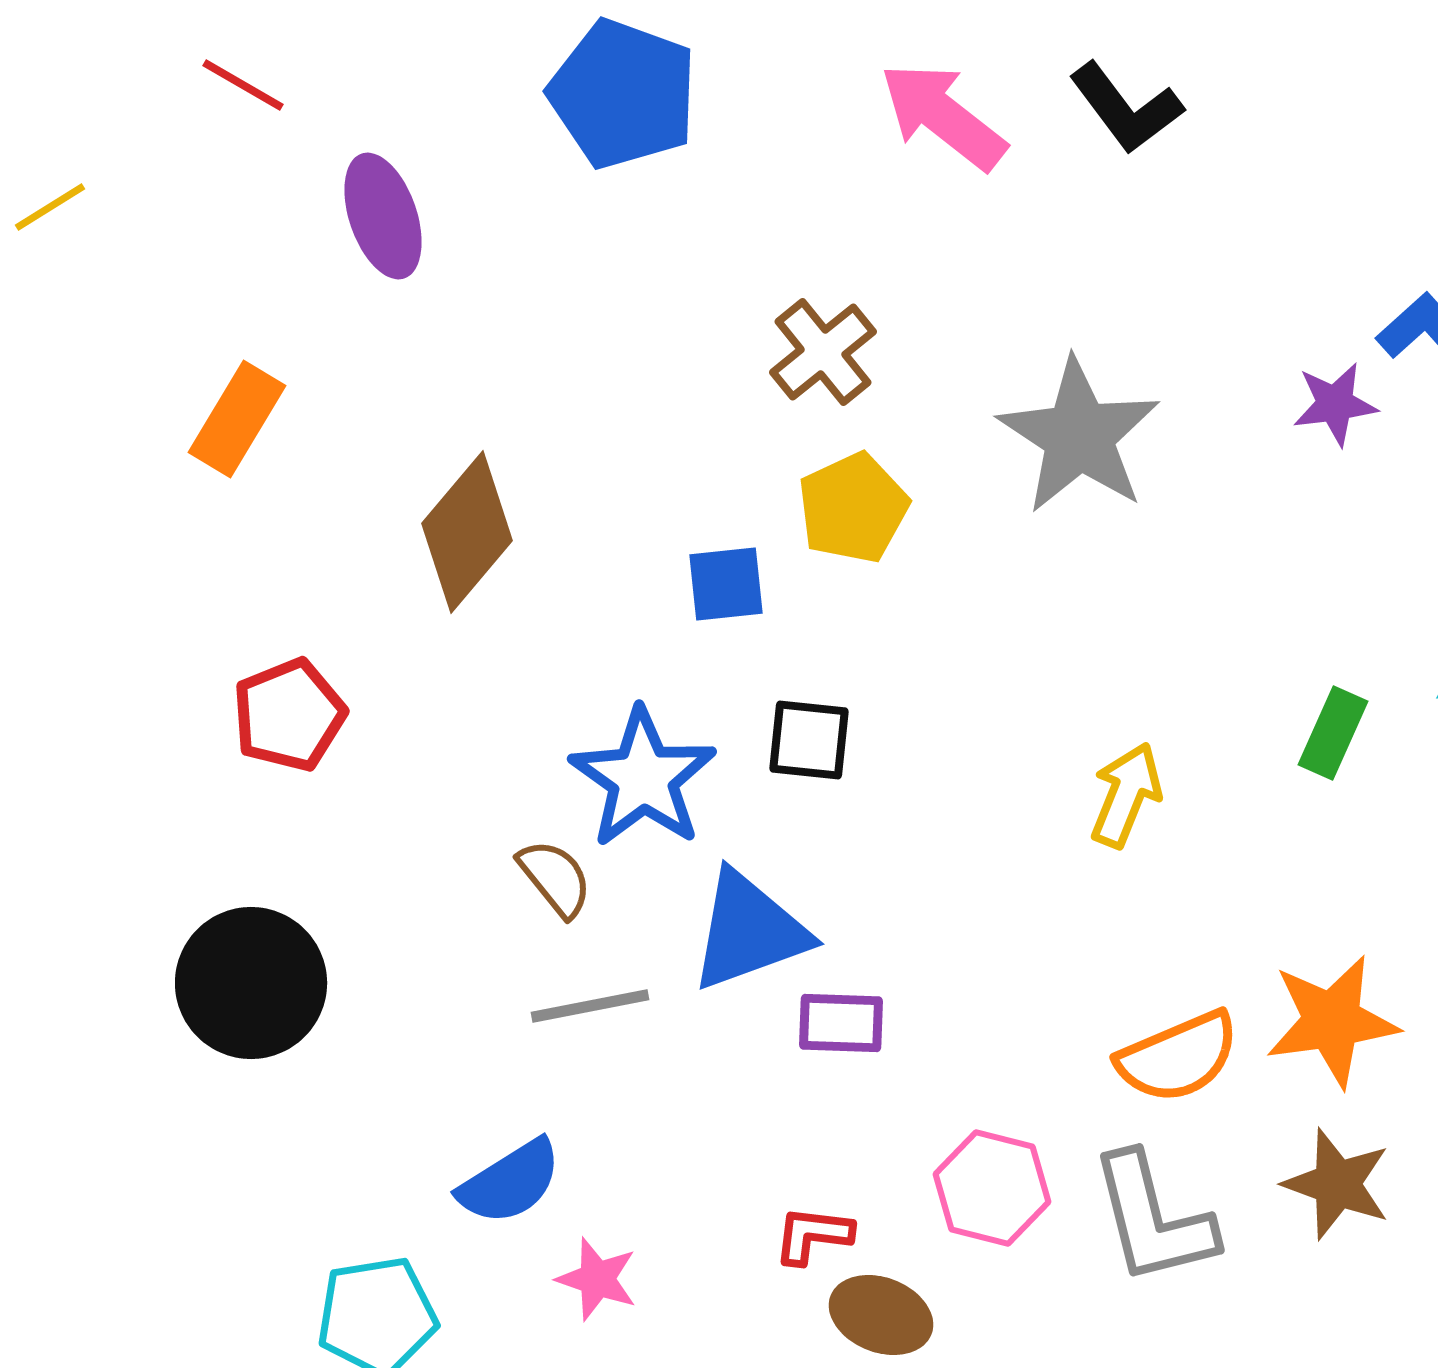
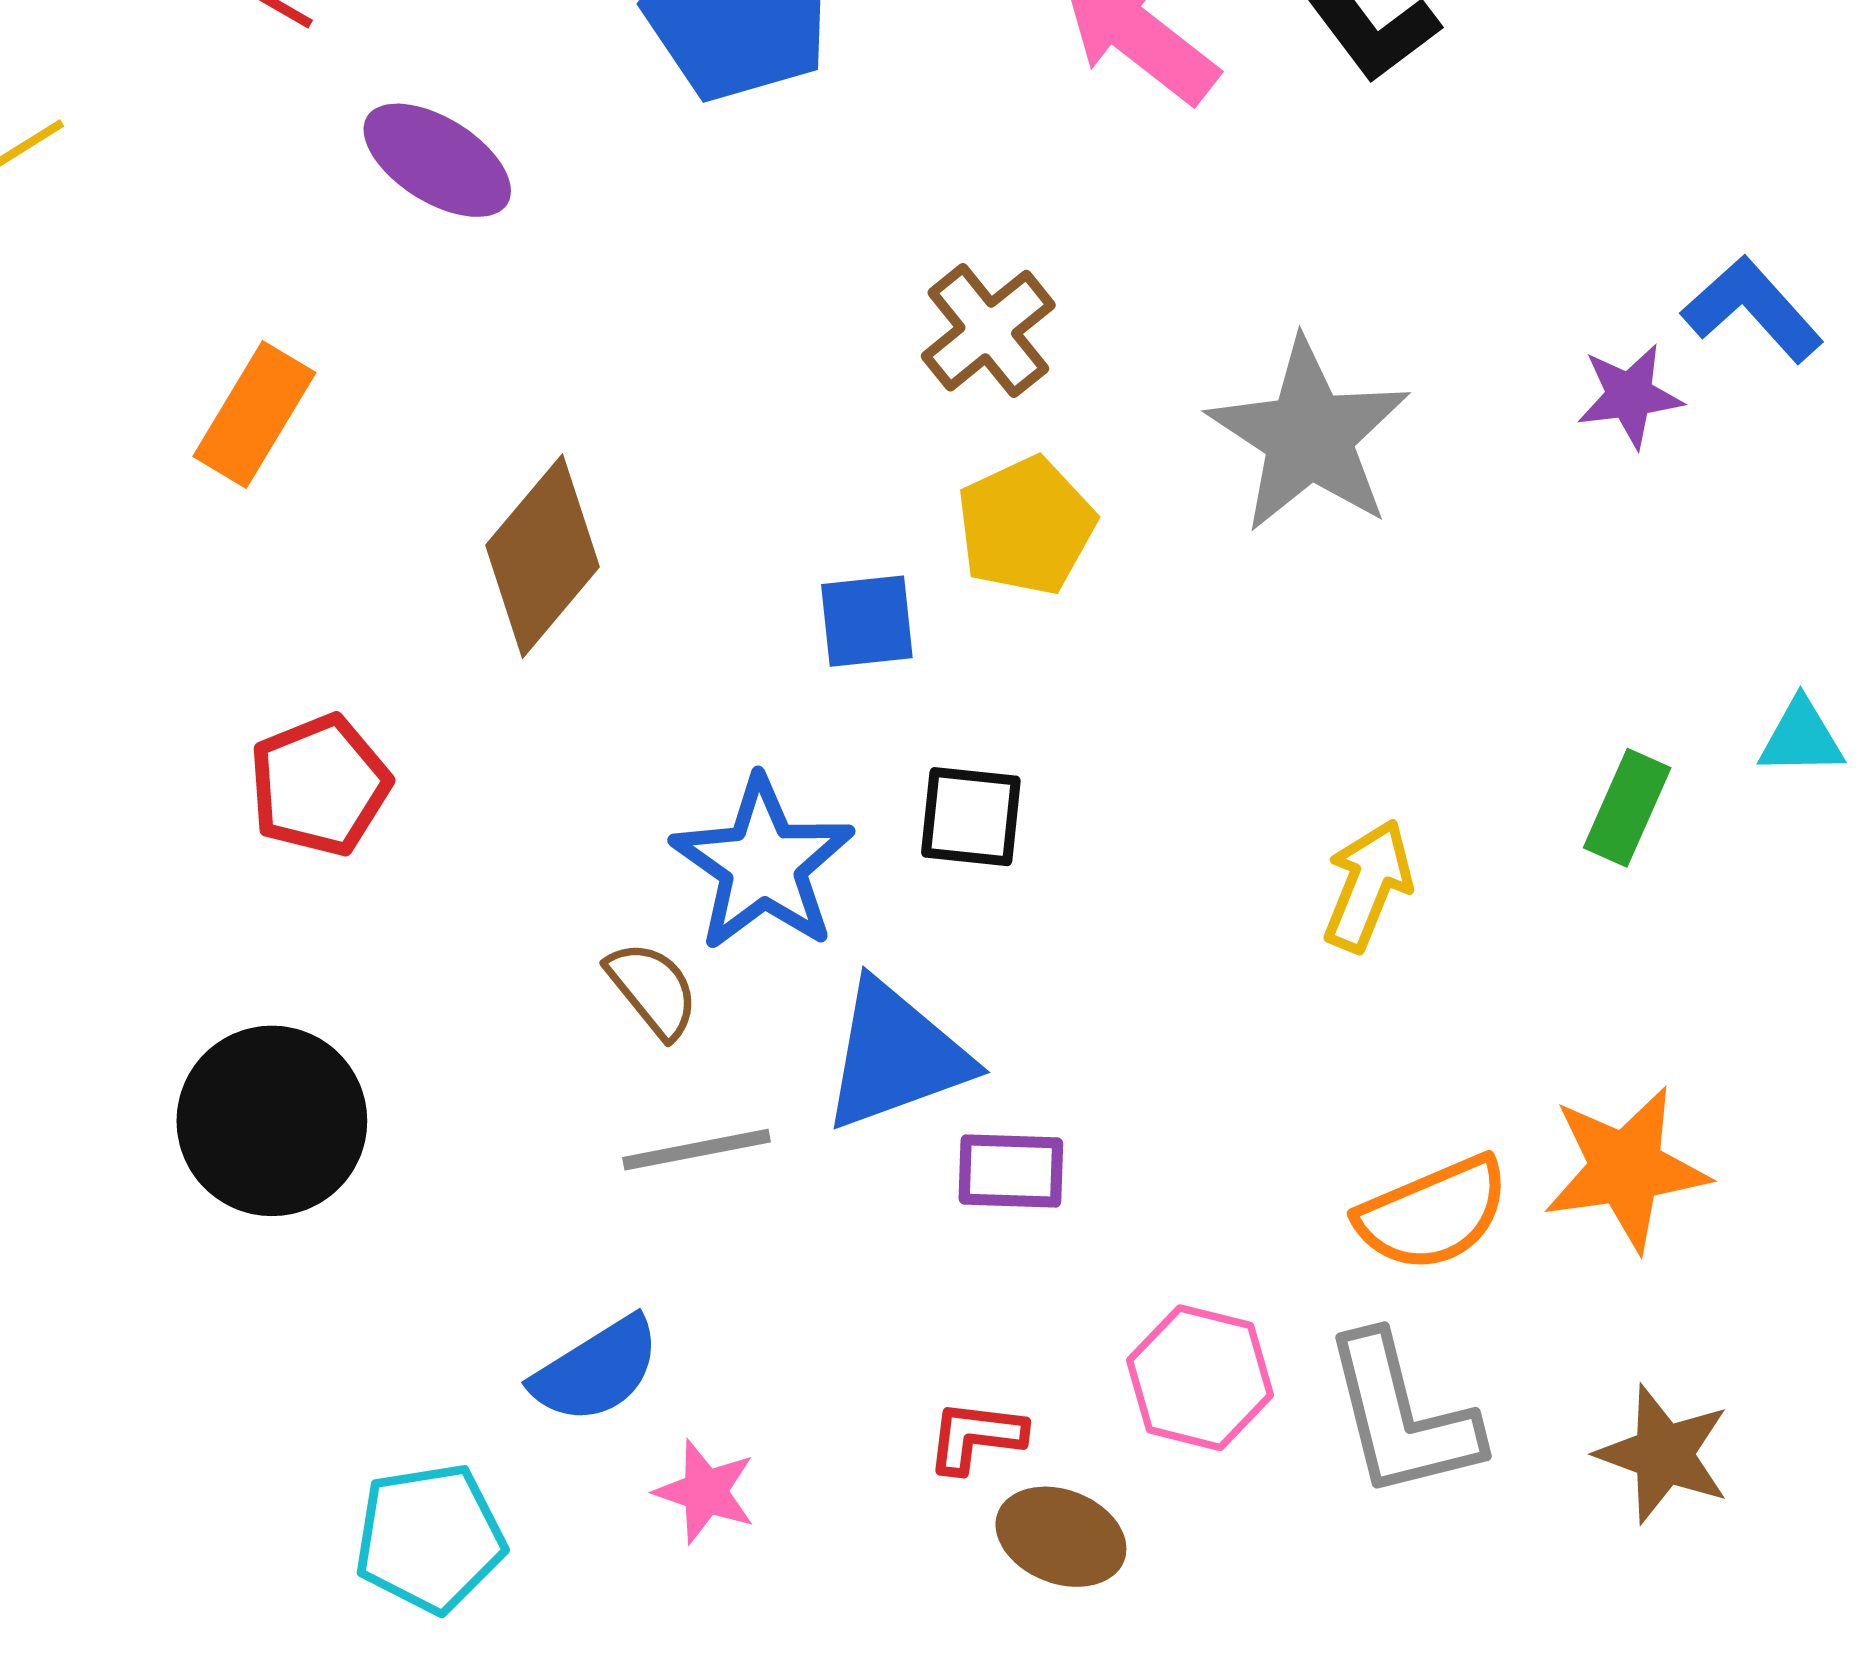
purple ellipse: (383, 216) -> (437, 160), turned -39
brown star: (1337, 1184) -> (1663, 1454), moved

